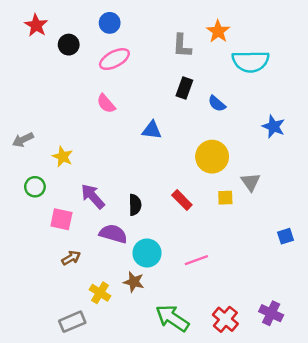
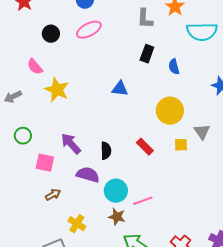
black circle: (69, 45) -> (51, 34), moved
pink semicircle: (106, 104) -> (35, 67), moved
blue semicircle: (217, 104) -> (174, 67), turned 35
yellow star: (63, 157) -> (57, 90), moved, size x1.4
pink line: (196, 260) -> (143, 201), moved
brown star: (134, 282) -> (117, 217), moved

